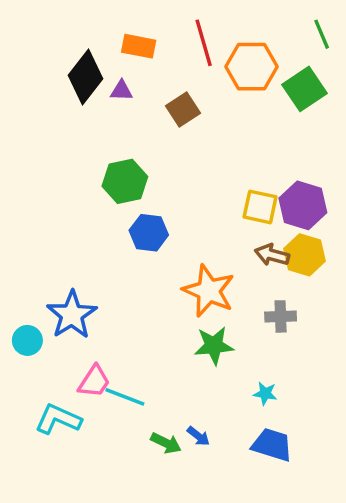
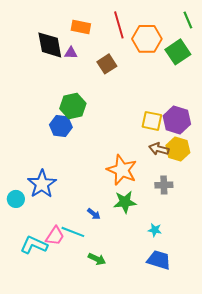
black diamond: (86, 77) -> (50, 45), turned -48
blue hexagon: (149, 233) -> (61, 126), moved
pink trapezoid: (94, 381) -> (55, 236), moved
blue arrow: (198, 436) -> (94, 214), moved

